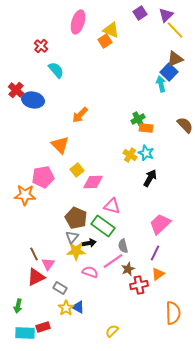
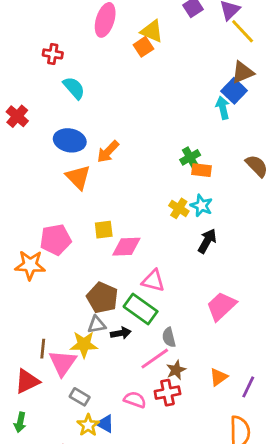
red cross: (41, 46) -> (53, 54), turned -32
blue ellipse: (33, 100) -> (70, 140), moved
orange triangle: (60, 145) -> (78, 177), moved
yellow square: (77, 170) -> (104, 230), turned 32
gray triangle: (72, 237) -> (97, 325), turned 40
yellow star: (76, 251) -> (84, 344), moved
purple line: (155, 253) -> (248, 387), moved
brown line: (34, 254) -> (43, 349), turned 32
pink triangle: (48, 264) -> (63, 363), size x1.5
pink semicircle: (90, 272) -> (135, 400), moved
red triangle: (36, 277) -> (27, 381), moved
red cross: (139, 285) -> (167, 393), moved

